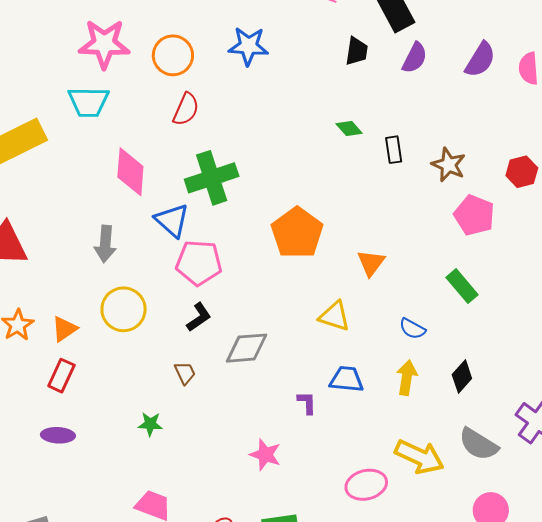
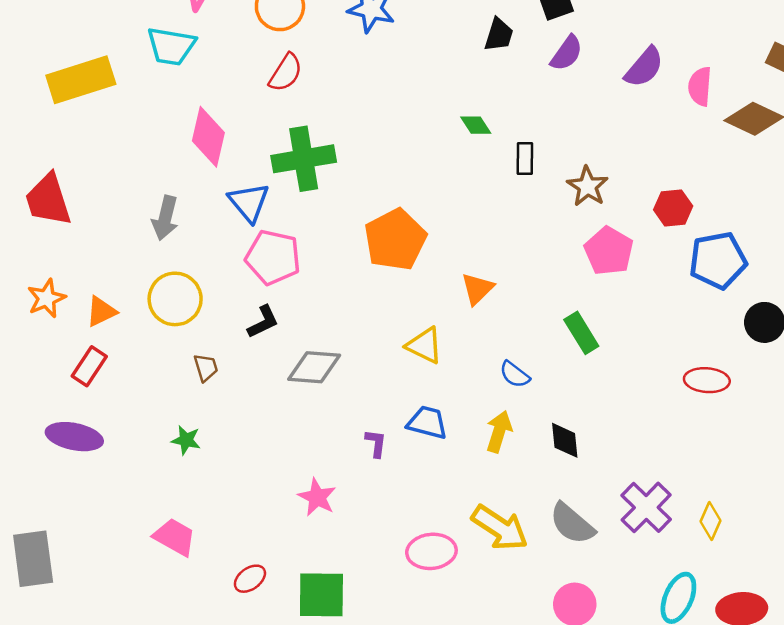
brown trapezoid: (185, 373) -> (206, 368), moved
black diamond: (462, 377) -> (565, 440), turned -56
purple ellipse: (58, 435) -> (74, 437), size x1.4

